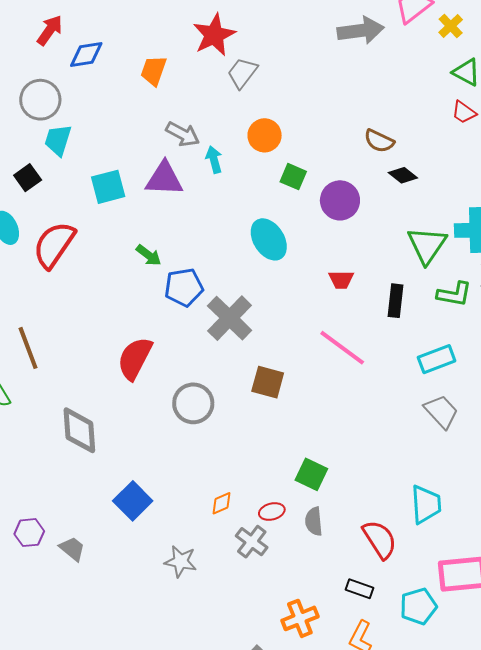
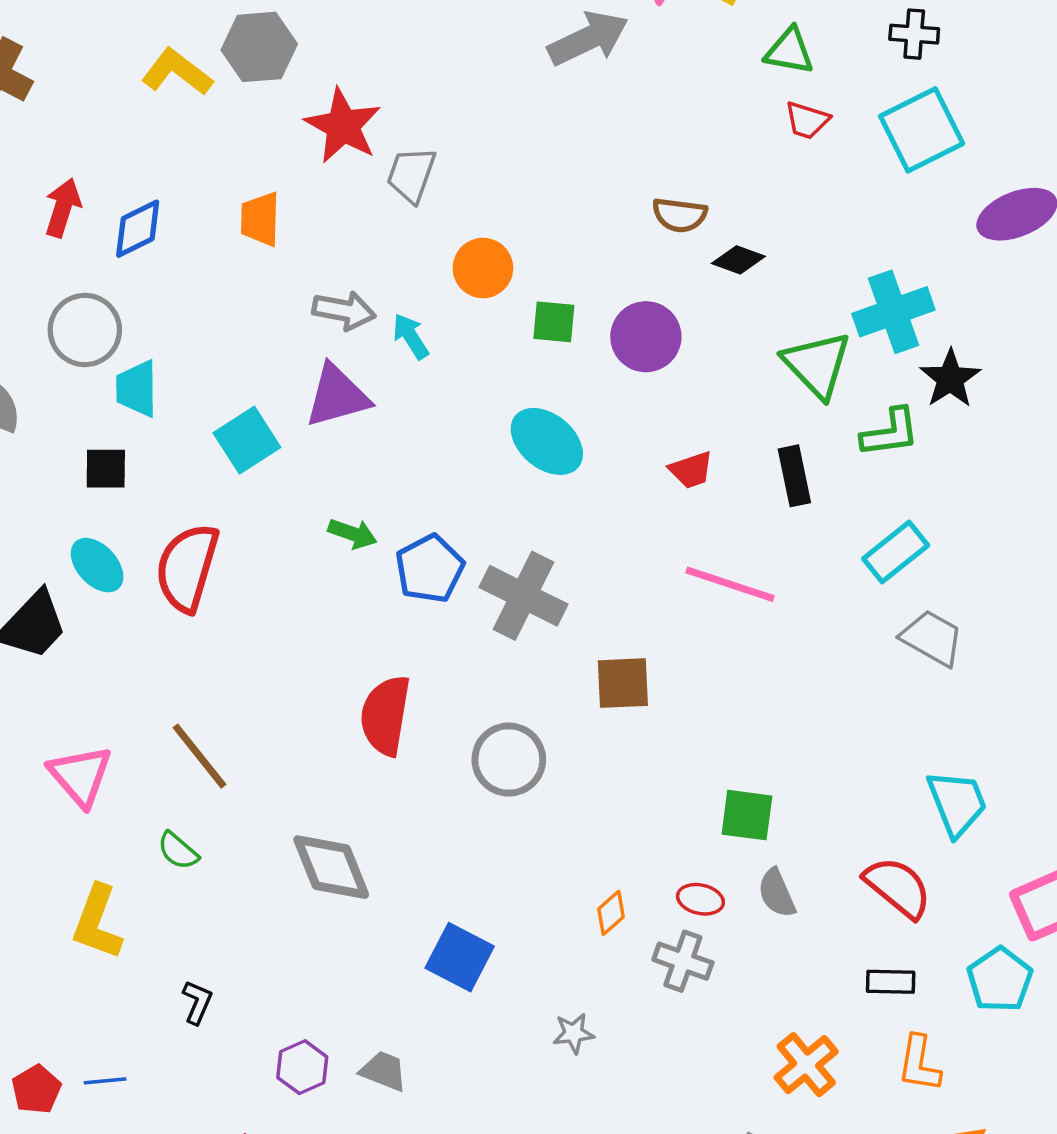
black square: (28, 178) -> (106, 469), turned -36
red ellipse: (272, 512) -> (700, 899), turned 45
gray star: (181, 561) -> (574, 1033), size x0.7

